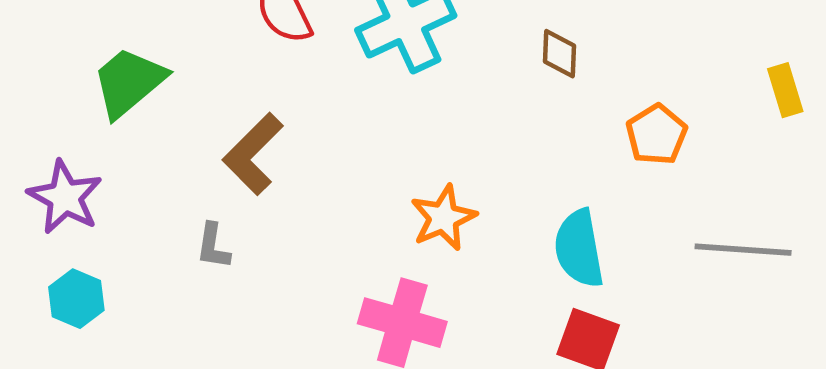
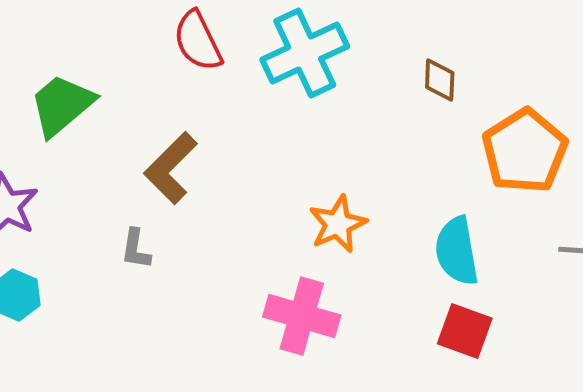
orange pentagon: (656, 135) -> (525, 151), size x1.6

